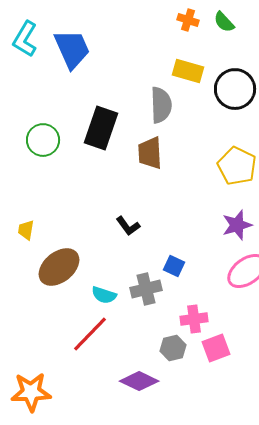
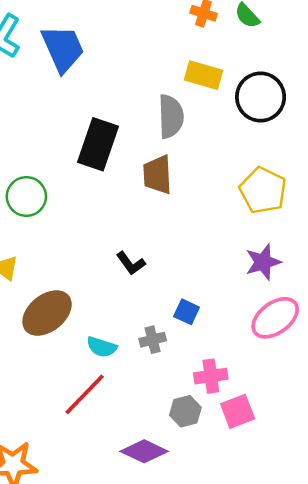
green circle: (43, 140) -> (26, 196), moved
gray cross: (146, 289) -> (153, 340), size x0.7

